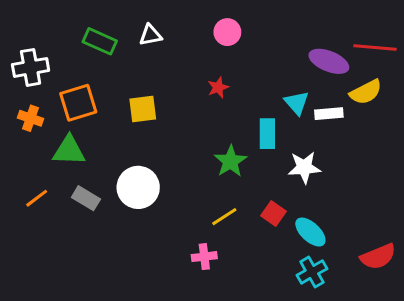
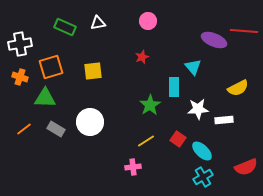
yellow semicircle: (366, 92) -> (238, 88), moved
white rectangle: (329, 114) -> (224, 120), moved

